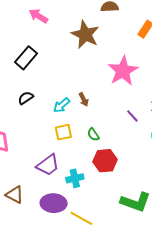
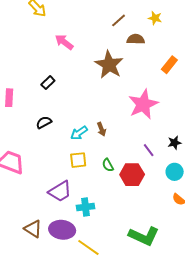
black rectangle: (26, 58) -> (48, 83), size x0.6
red hexagon: (105, 161) -> (132, 175), moved
brown triangle: (15, 195) -> (33, 229), moved

